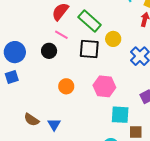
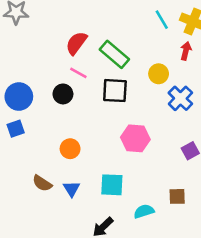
yellow circle: (113, 39) -> (159, 74), moved
orange circle: (66, 86) -> (70, 149), moved
cyan square: (120, 115) -> (112, 185), moved

